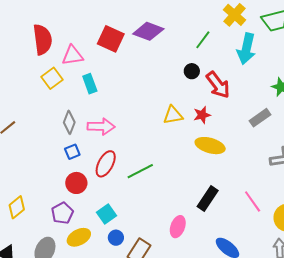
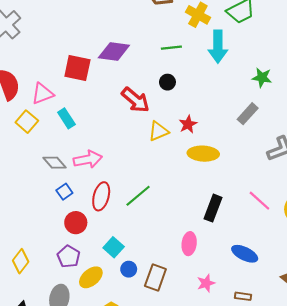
green line: (203, 40) -> (171, 48), turned 60
red arrow: (218, 85) -> (135, 100), moved
gray diamond: (69, 122) -> (55, 163), turned -50

